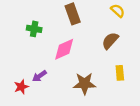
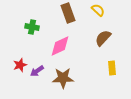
yellow semicircle: (118, 11) -> (98, 10), moved
brown star: (84, 84) -> (63, 78), moved
red star: (21, 87) -> (20, 65), moved

